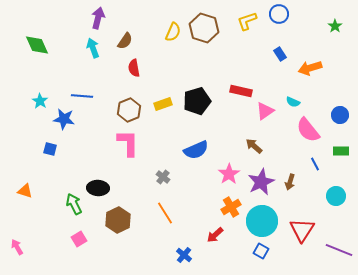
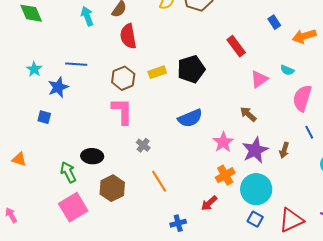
red semicircle: (134, 68) -> (128, 36), size x1.4
red rectangle: (241, 91) -> (236, 46), moved, turned 40
blue star: (64, 119) -> (58, 87), turned -30
pink semicircle: (308, 130) -> (302, 98), turned 56
gray cross: (163, 177) -> (143, 145), moved
red triangle: (302, 230) -> (291, 220), moved, turned 32
pink square: (79, 239) -> (73, 207), size x1.8
blue cross: (184, 255) -> (178, 223), turned 35

